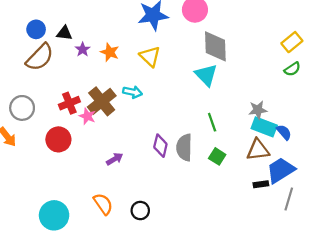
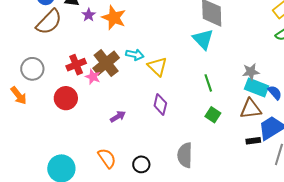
orange star: (110, 52) -> (114, 18), size x1.4
yellow triangle: (150, 56) -> (157, 66), moved
gray semicircle: (184, 148) -> (185, 155), moved

